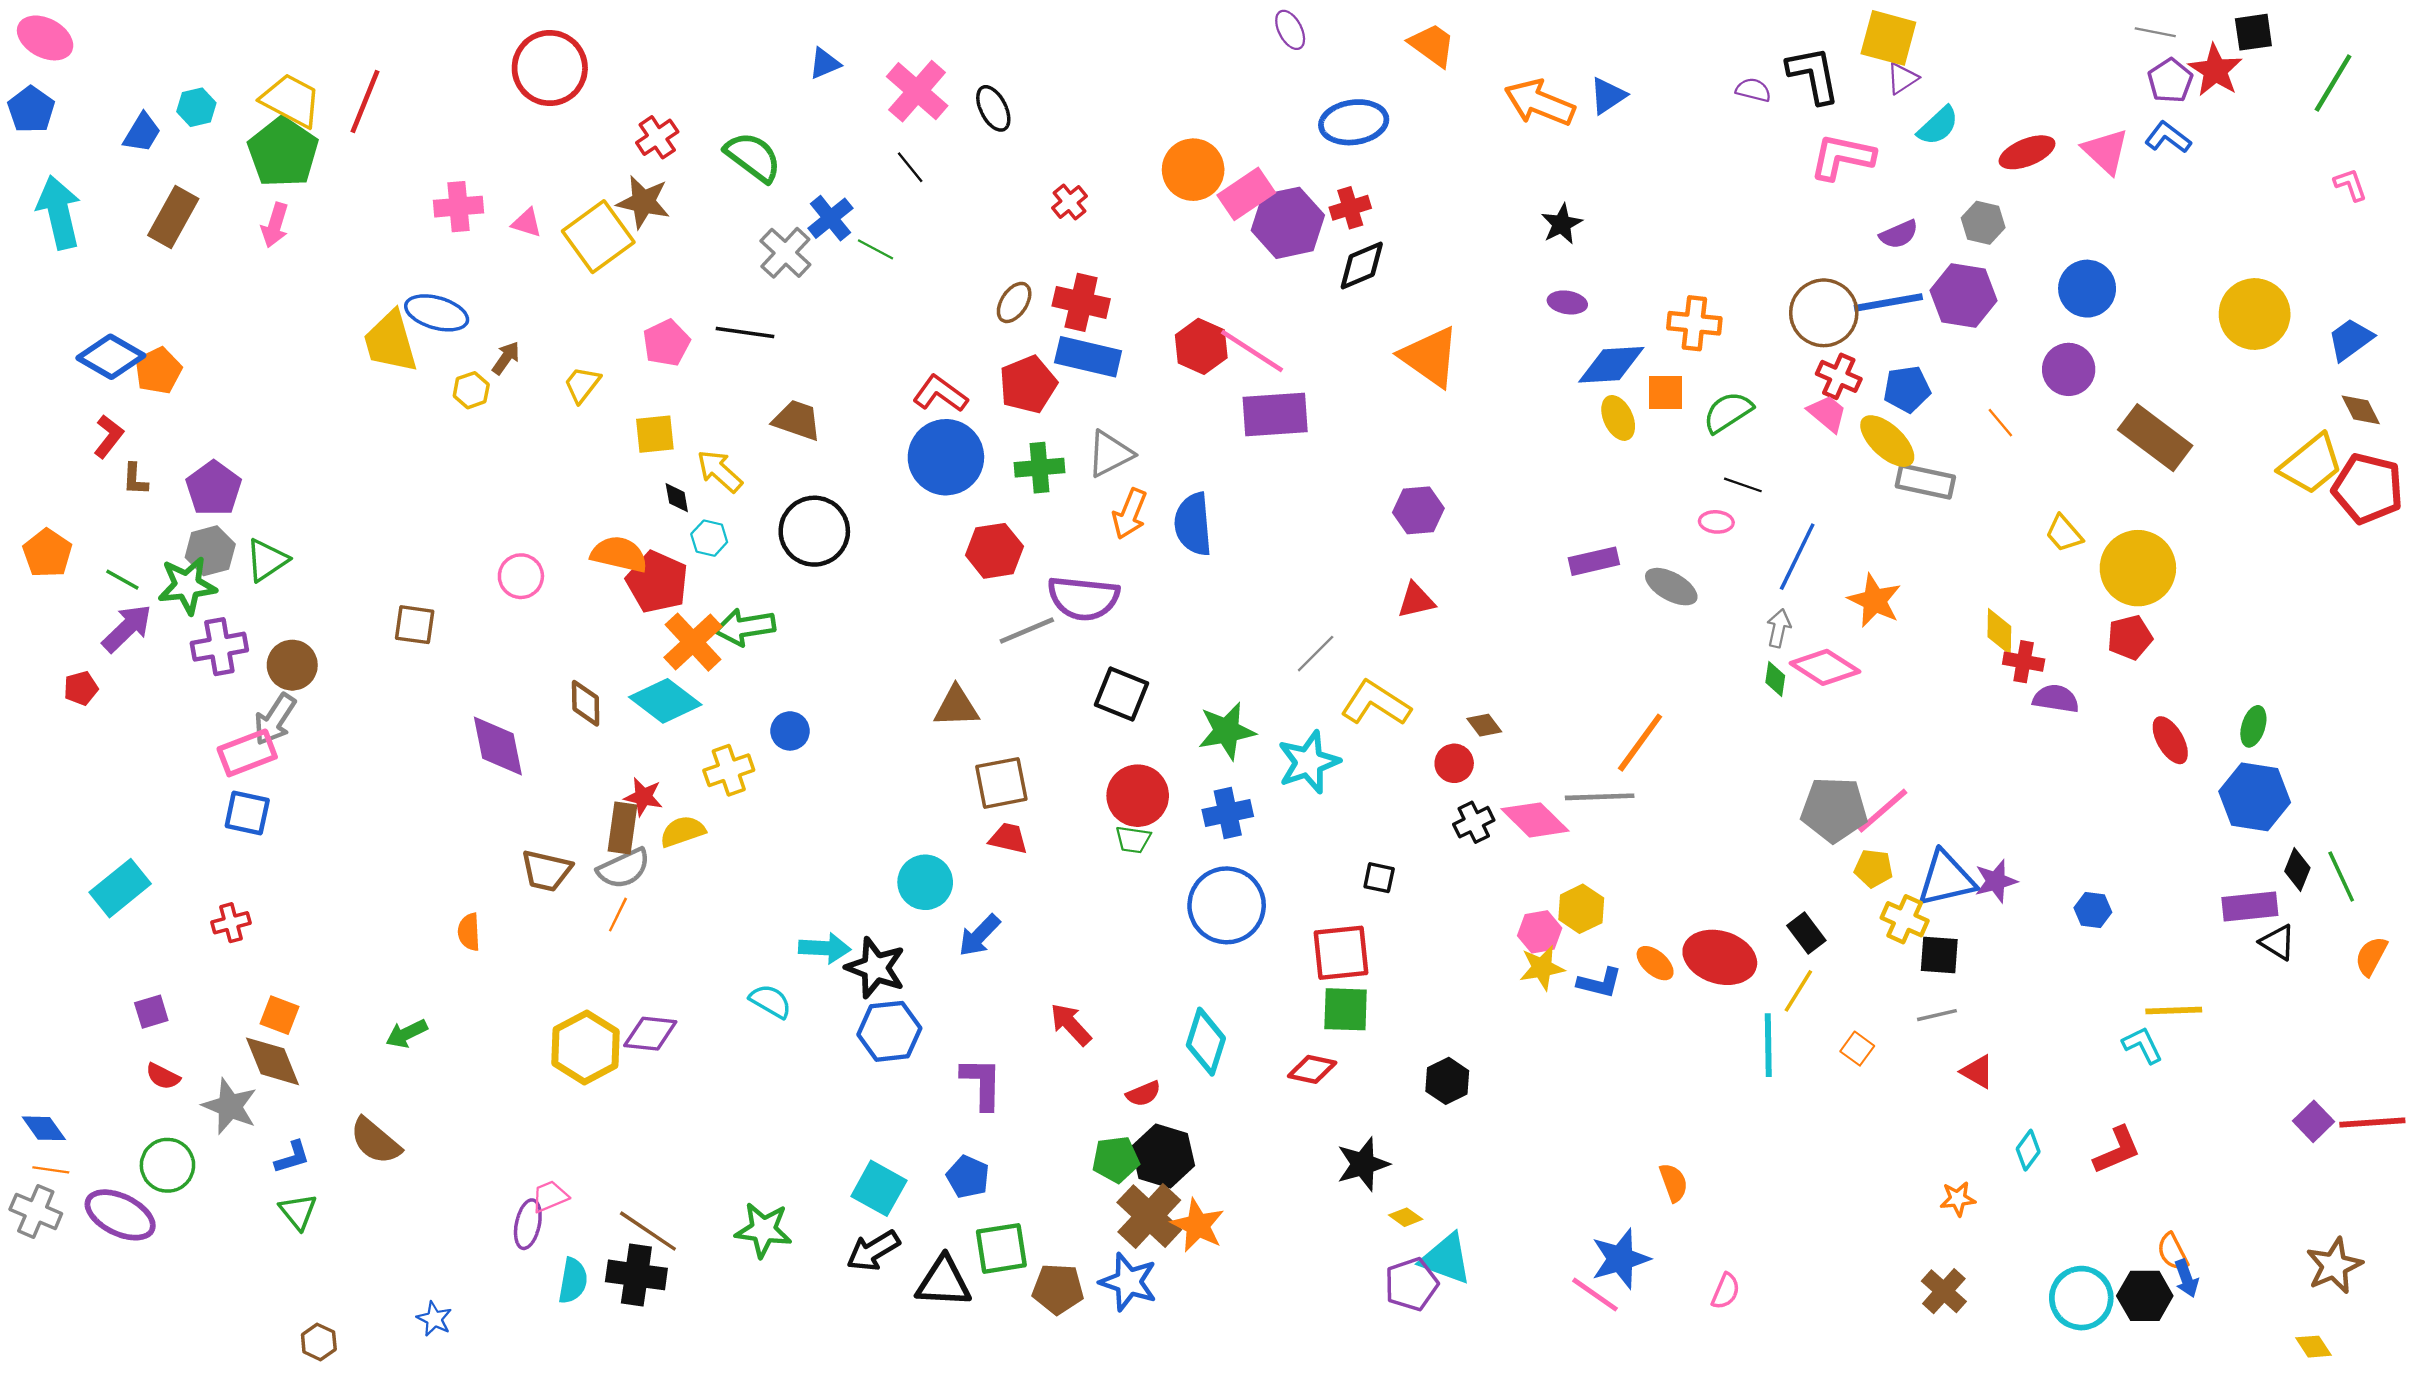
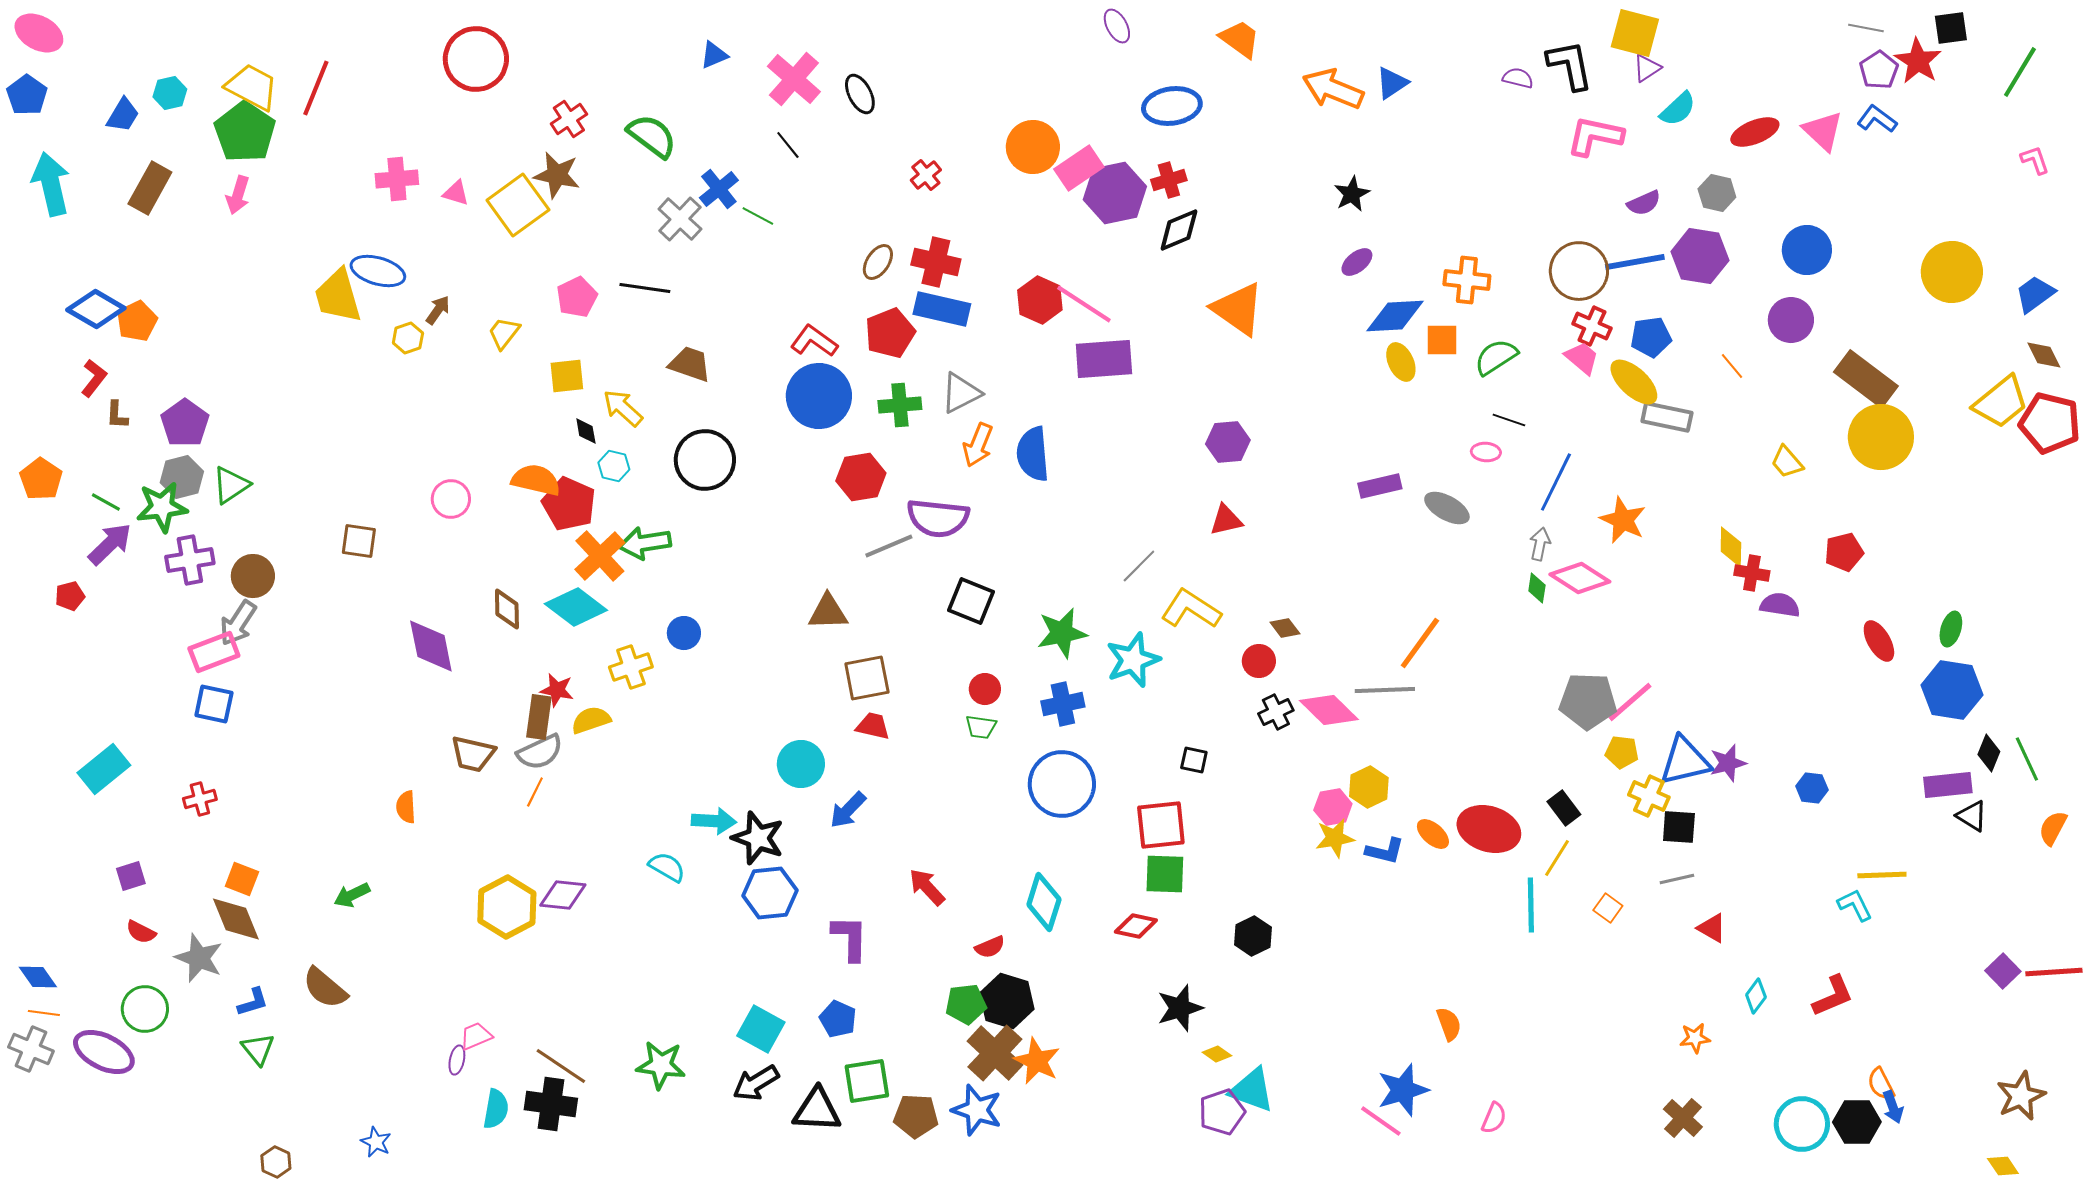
purple ellipse: (1567, 302) -> (1357, 262), turned -48
yellow circle: (2138, 568) -> (1881, 437), moved
red circle: (1138, 796) -> (985, 689), size x0.6
purple ellipse: (528, 1224) -> (457, 1060), size x0.7

